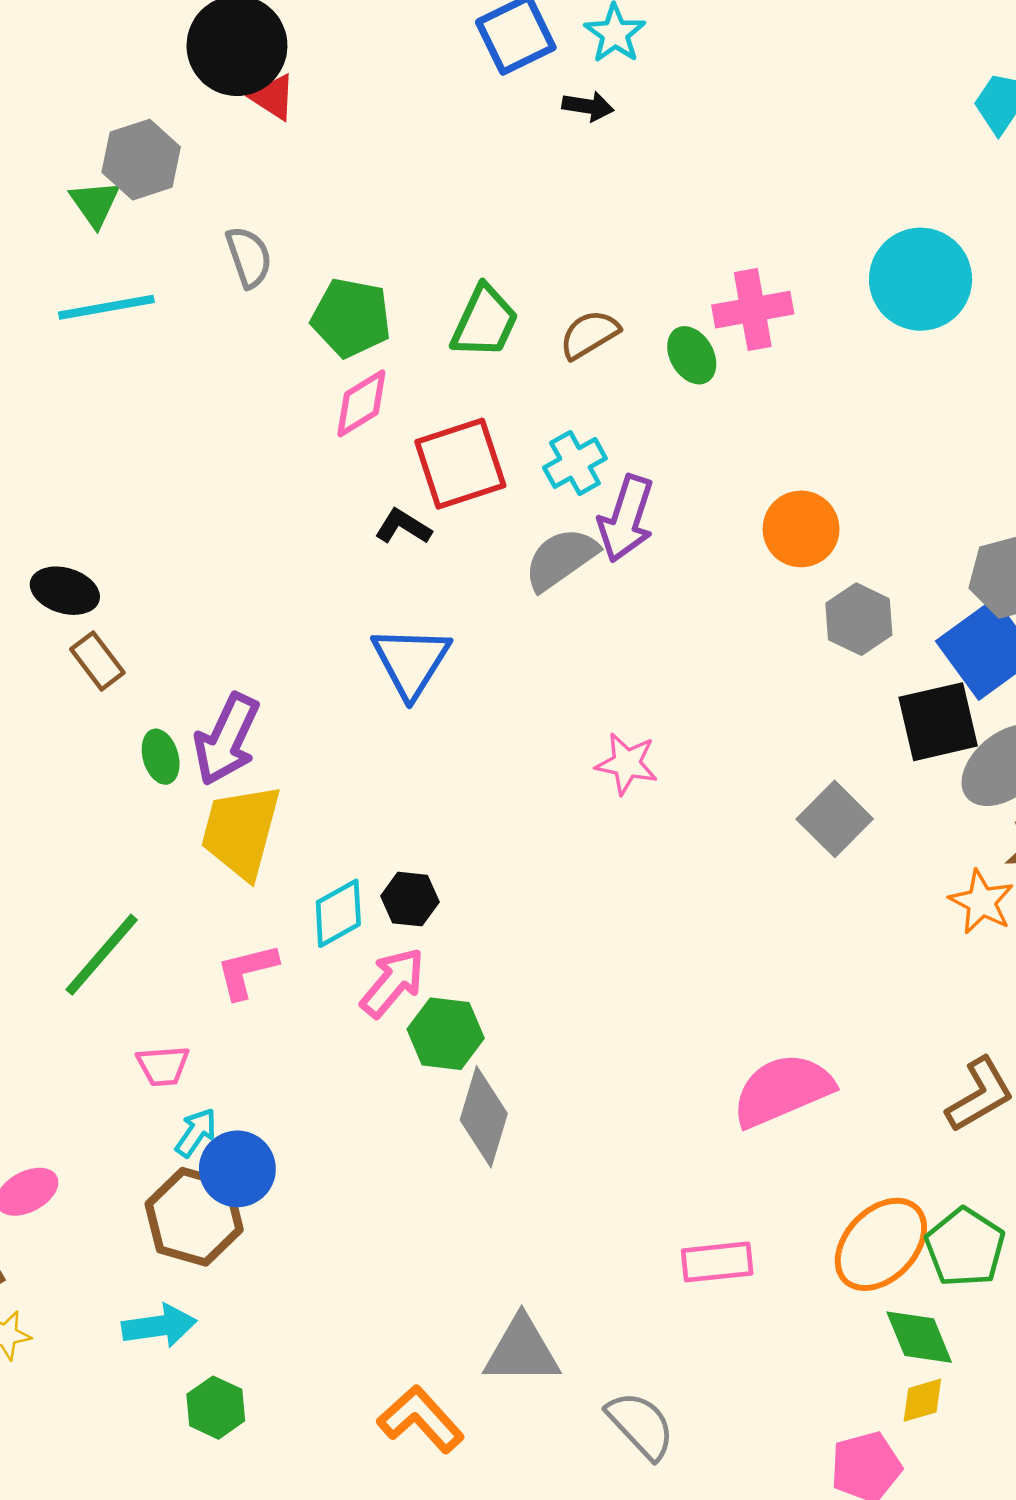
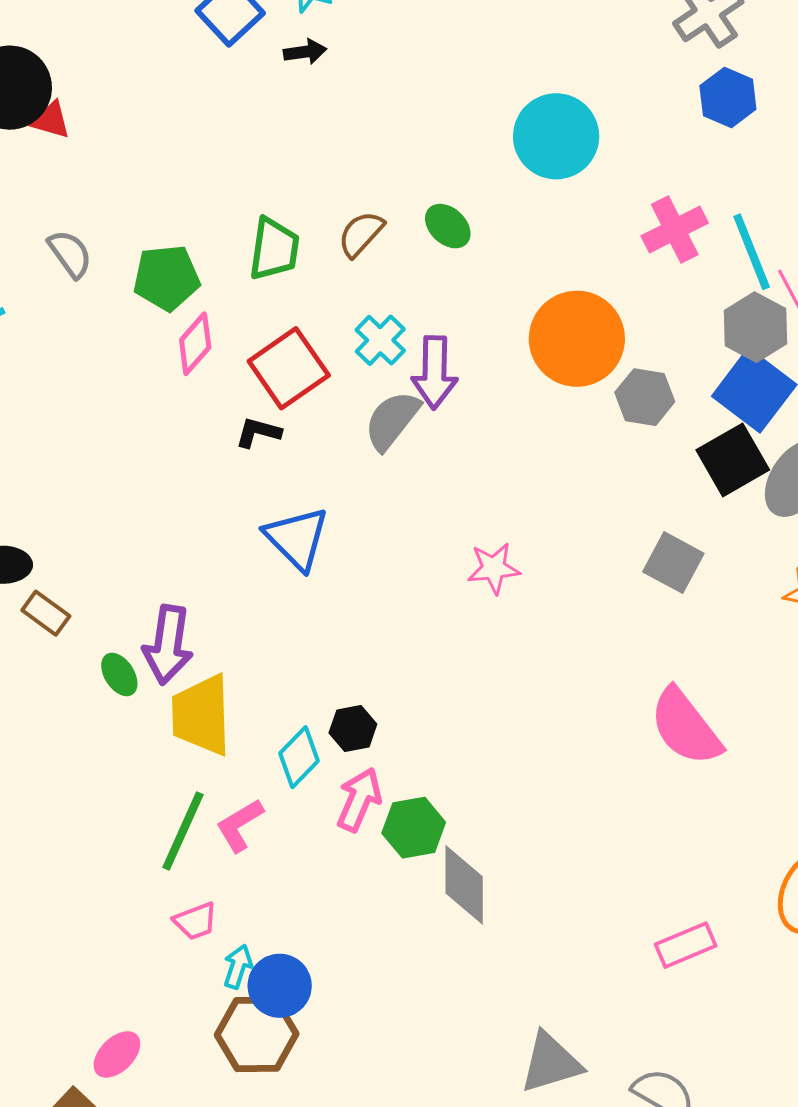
cyan circle: (921, 279) -> (556, 136), moved
pink cross: (753, 310) -> (675, 229), moved
orange circle: (801, 529) -> (577, 339), size x1.5
green line: (102, 955) -> (183, 831), moved
pink semicircle: (783, 1090) -> (686, 727), moved, turned -88

